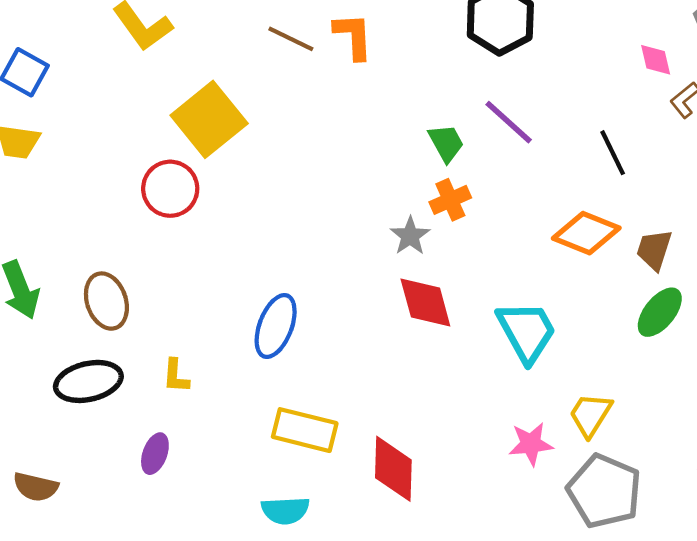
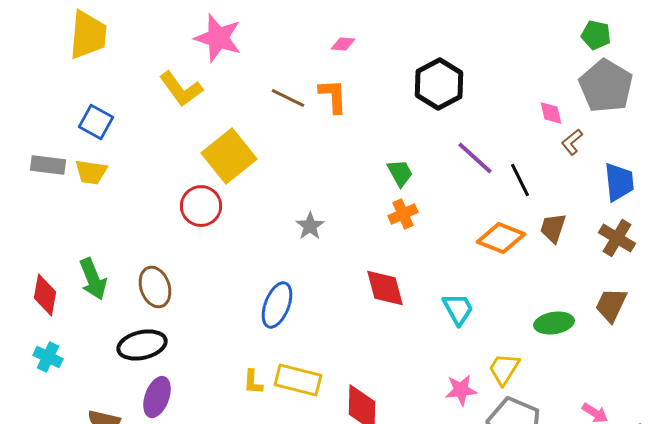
purple line: (509, 122) -> (475, 158), moved
gray star: (410, 236) -> (310, 226), moved
brown trapezoid: (654, 250) -> (553, 228), moved
green ellipse: (660, 312) -> (554, 323), moved, turned 42
cyan trapezoid: (527, 332) -> (458, 309), size x0.7
yellow L-shape: (176, 376) -> (253, 382), moved
purple ellipse: (155, 454) -> (157, 397), moved, size x1.4

